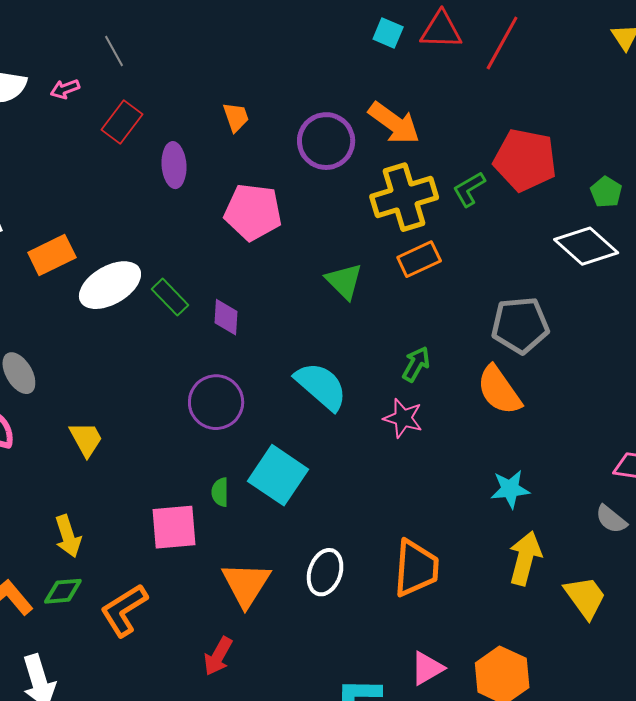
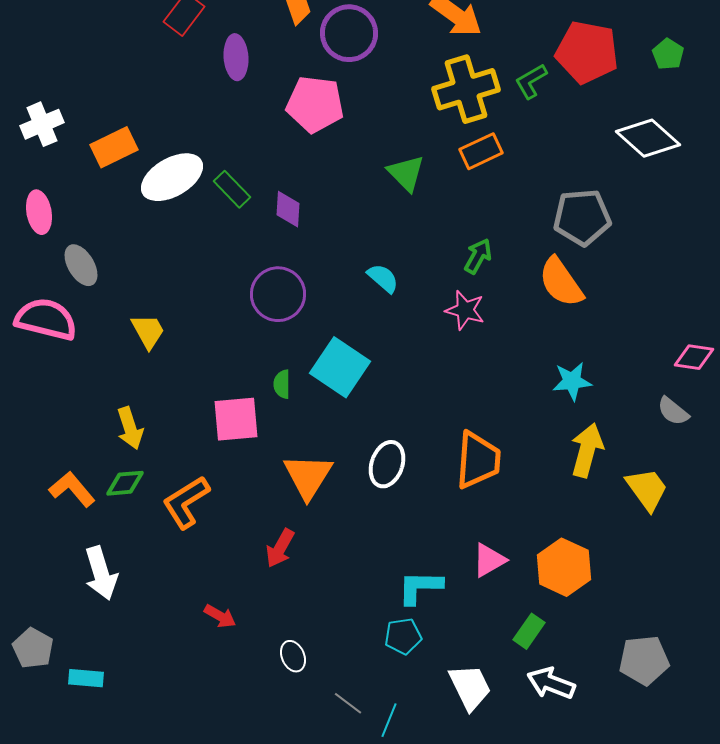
purple circle: (326, 141) -> (349, 33), moved
green pentagon: (606, 192) -> (668, 54), moved
cyan semicircle: (321, 386) -> (383, 278), size x0.6

